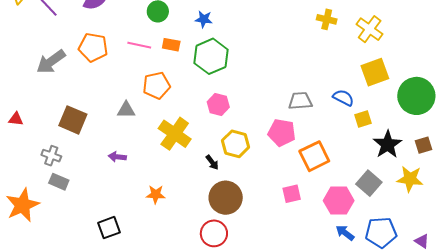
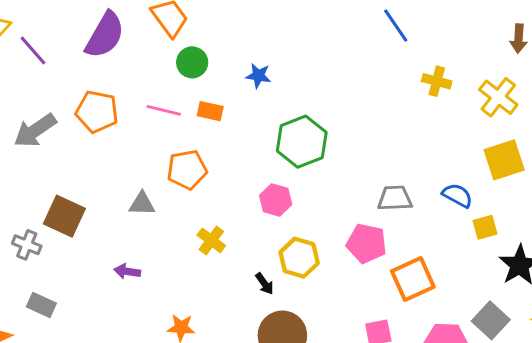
green hexagon: (211, 56) -> (302, 142), moved
yellow cross: (175, 134) -> (211, 240), size x0.6
gray cross: (51, 156) -> (27, 245), moved

